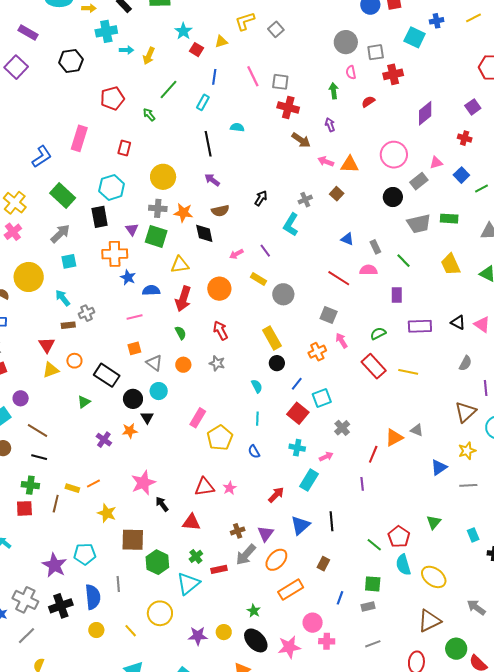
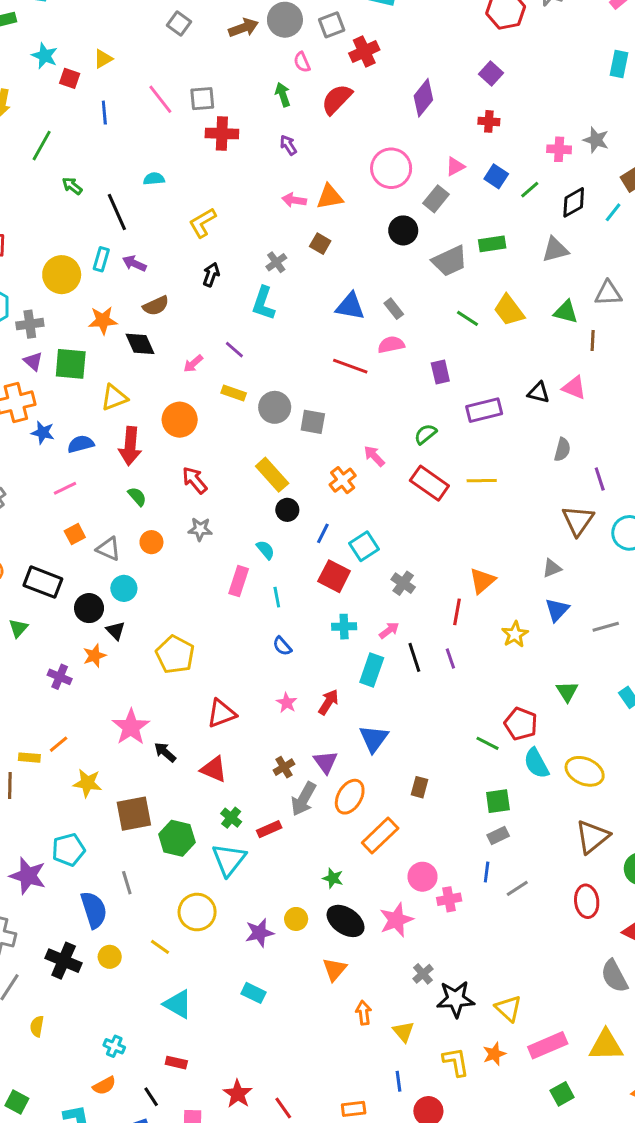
yellow L-shape: (245, 21) -> (203, 223), moved
cyan rectangle: (203, 102) -> (101, 259), moved
red semicircle: (368, 102) -> (337, 99), size x1.6
green arrow: (149, 115) -> (72, 186), moved
brown arrow: (301, 140) -> (243, 28), moved, turned -42
gray cross: (158, 208) -> (30, 324), moved
blue triangle: (347, 239) -> (350, 306), size x1.5
green line: (404, 261) -> (467, 318), moved
gray square: (329, 315) -> (313, 422), moved
pink rectangle: (198, 418) -> (239, 581), moved
gray triangle: (417, 430) -> (552, 568), moved, turned -32
yellow pentagon: (220, 438) -> (175, 655), moved
yellow star: (467, 451) -> (515, 634), moved
pink star: (230, 488) -> (287, 703), moved
black line: (332, 521) -> (414, 657), moved
red triangle: (191, 522) -> (214, 769), turned 30
blue line: (340, 598) -> (487, 872), moved
black cross: (61, 606) -> (64, 961), moved, turned -35

